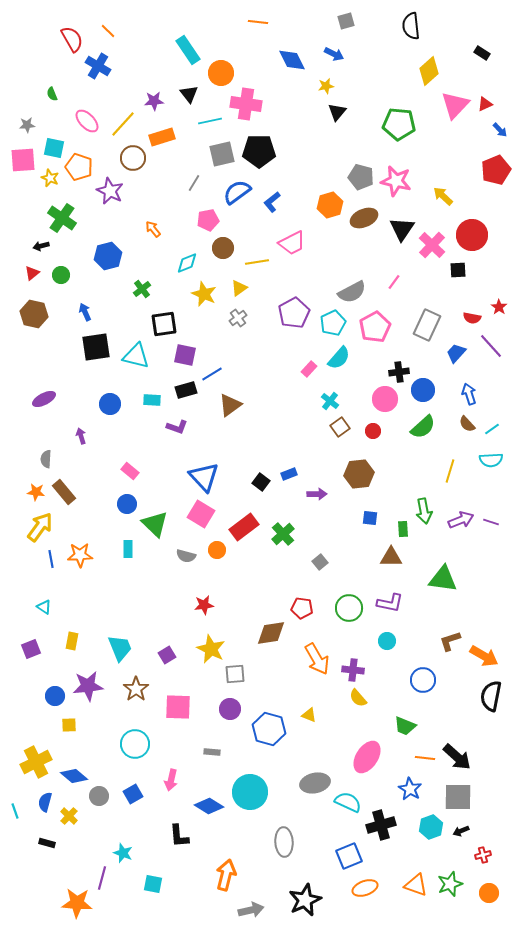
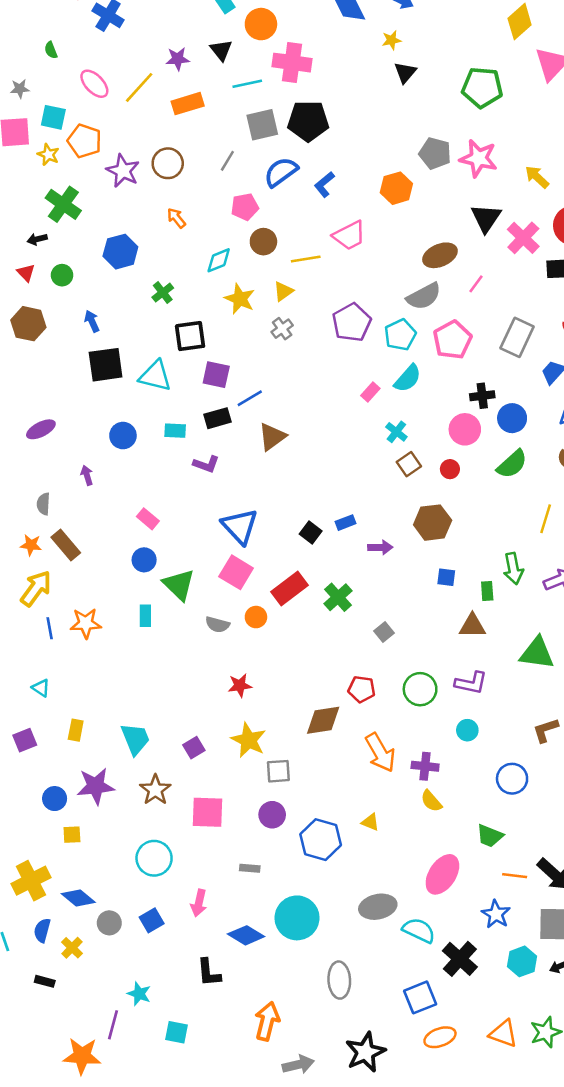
brown circle: (133, 158) -> (168, 163), moved
brown ellipse: (364, 218) -> (440, 255), moved
red triangle: (32, 273) -> (26, 273), turned -35
black cross: (381, 825) -> (460, 959), turned -32

